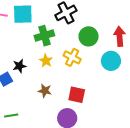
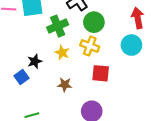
green circle: (89, 36) -> (94, 22), moved
red square: (77, 95) -> (101, 73), moved

